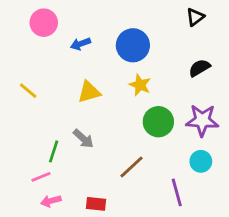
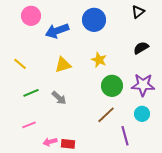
blue arrow: (81, 44) -> (57, 31), size x1.6
blue circle: (133, 45) -> (94, 20), moved
green line: (54, 151) -> (31, 93), moved, turned 49
brown line: (131, 167) -> (106, 115), moved
pink arrow: (51, 201) -> (50, 142), moved

